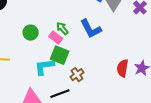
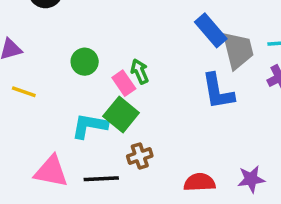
blue L-shape: (91, 29) -> (218, 91), moved
red semicircle: (123, 68) -> (199, 182), moved, turned 60

